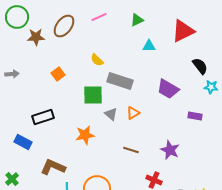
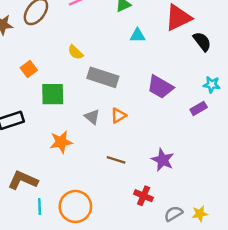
black semicircle: (200, 66) -> (202, 42), moved
green square: (93, 95) -> (53, 94), moved
purple rectangle: (195, 116) -> (199, 108), moved, turned -40

